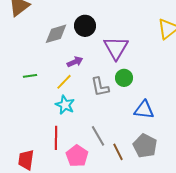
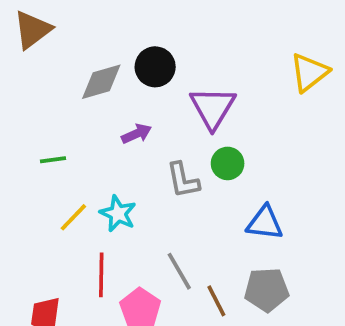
yellow line: (64, 82) -> (73, 217), moved
gray pentagon: (145, 146) -> (267, 290), turned -30

